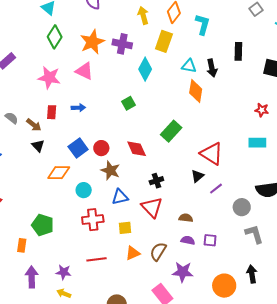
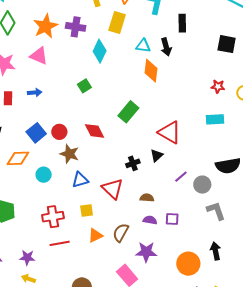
black rectangle: (238, 51) -> (182, 23), moved
black cross: (156, 181) -> (133, 163), moved
purple line: (216, 189) -> (181, 177), moved
red cross: (93, 220) -> (53, 217), moved

